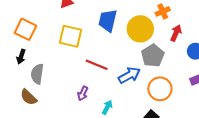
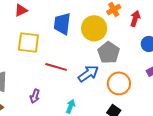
red arrow: (176, 33) -> (135, 19), moved
purple arrow: (83, 93) -> (35, 96), moved

